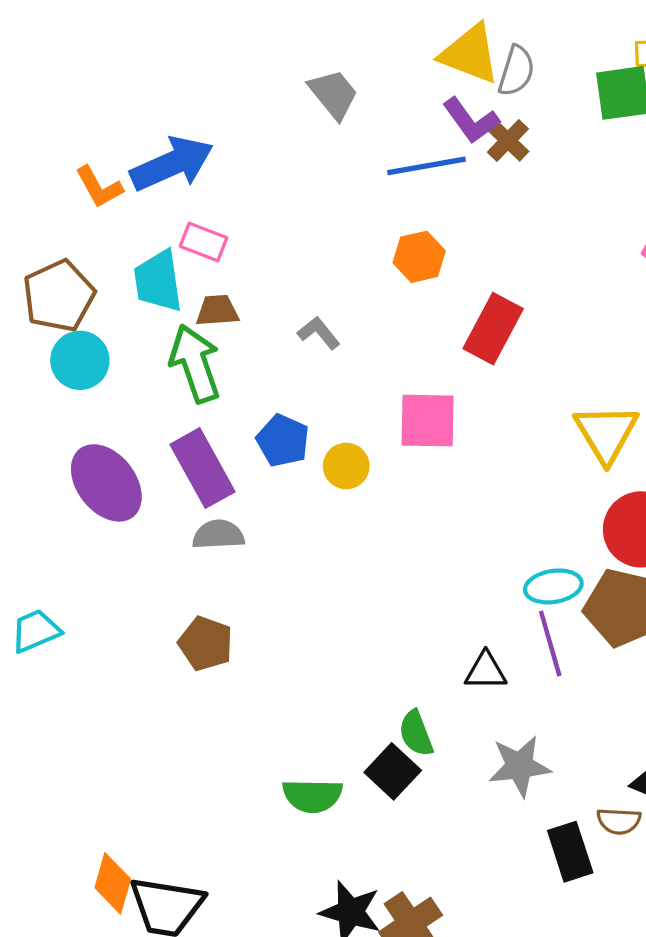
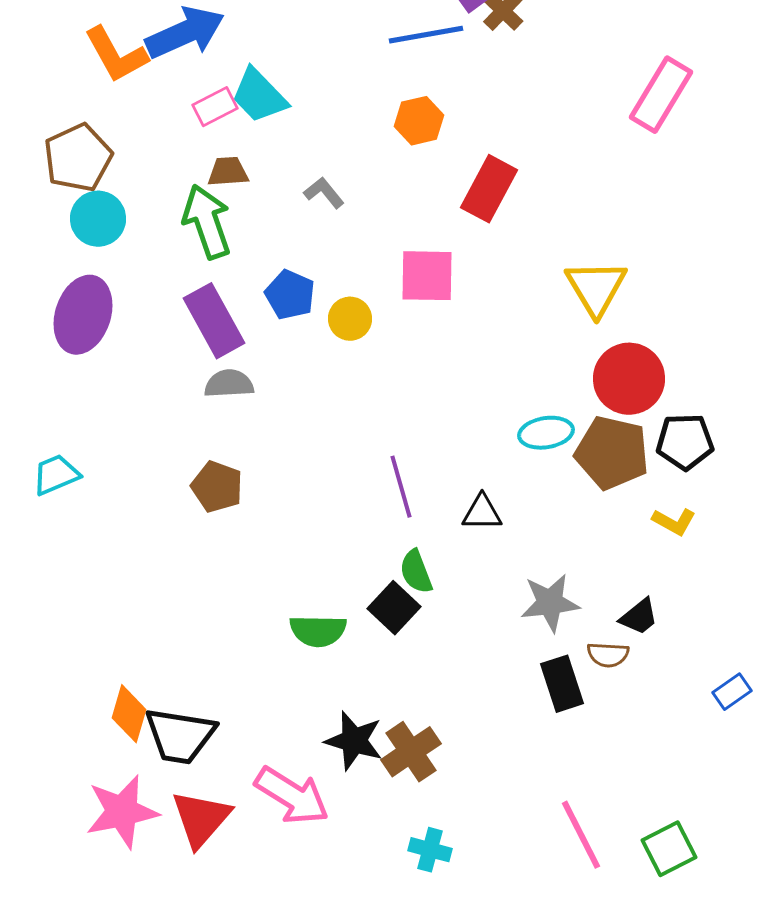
orange L-shape: (99, 187) -> (116, 55), size x1.4
pink rectangle: (204, 242) -> (215, 107), turned -48
cyan trapezoid: (158, 281) -> (259, 96), moved, turned -36
purple ellipse: (106, 483) -> (83, 315), moved, turned 56
purple line: (550, 644) -> (401, 487), moved
gray star: (520, 766) -> (550, 603), moved

